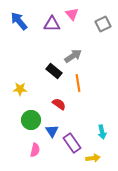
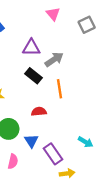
purple triangle: (52, 24) -> (31, 48), moved
red semicircle: (59, 104) -> (39, 112), turned -40
cyan arrow: (102, 132) -> (86, 142), turned -48
yellow arrow: (93, 158) -> (67, 173), moved

